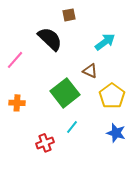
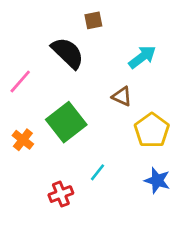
green square: (65, 93) -> (66, 122), moved
orange cross: (17, 103) -> (23, 140), turned 35

